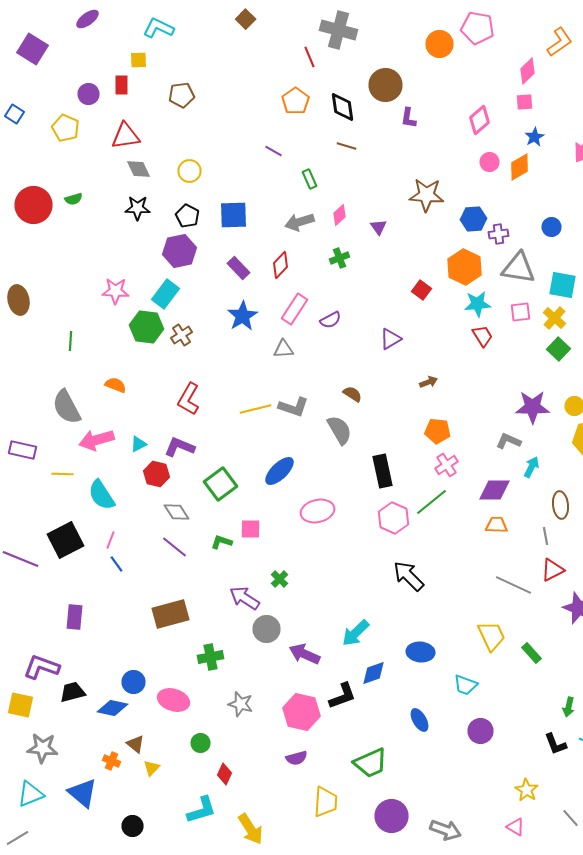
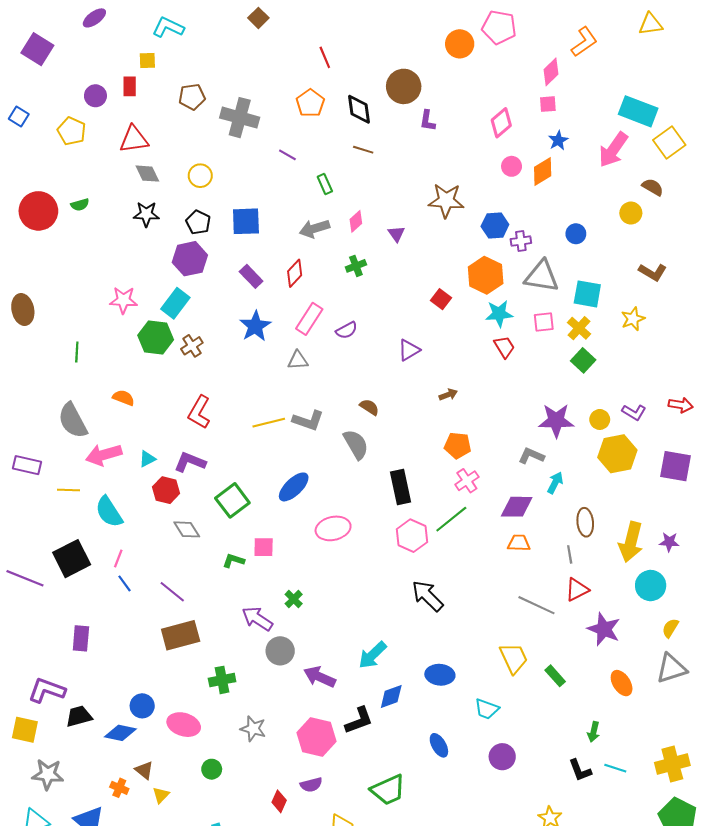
gray cross: (338, 30) -> (240, 118), moved
purple line: (174, 547) -> (172, 592), moved
red diamond: (224, 774) -> (279, 801), moved

